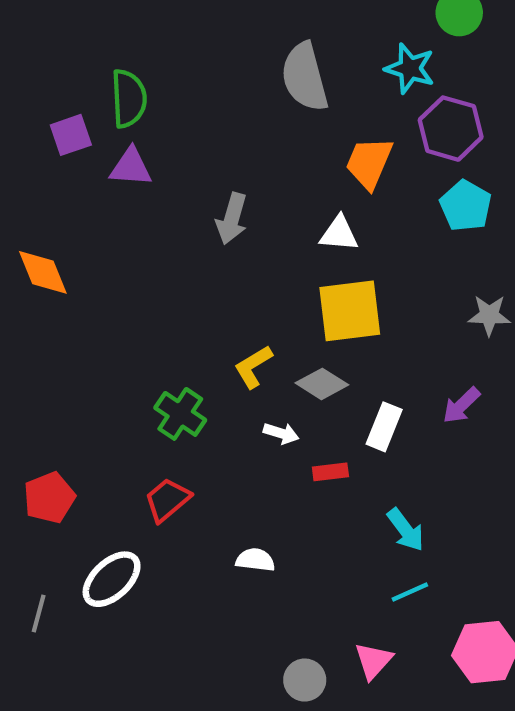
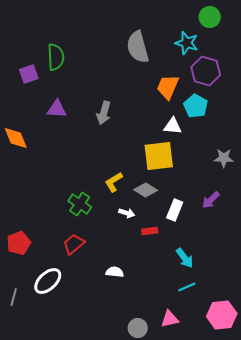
purple triangle: (131, 167) -> (57, 109), moved
cyan pentagon: (466, 206) -> (196, 106), moved
white triangle: (339, 234) -> (173, 126), moved
pink triangle: (373, 661) -> (170, 319), turned 36

